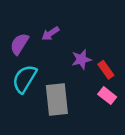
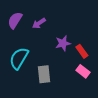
purple semicircle: (19, 44) -> (15, 20), moved
gray rectangle: (57, 99) -> (44, 74), size x0.7

